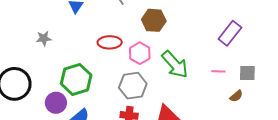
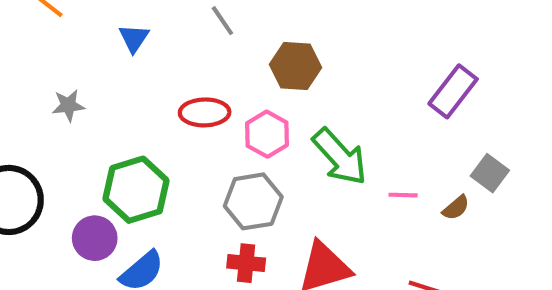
pink line: (218, 71) -> (403, 195), moved
gray square: (247, 73) -> (490, 173), turned 36
brown semicircle: (236, 96) -> (456, 208), moved

